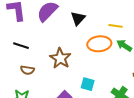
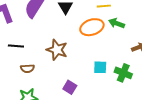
cyan square: (88, 84) -> (100, 67), moved

